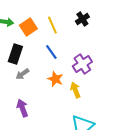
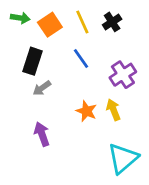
black cross: (82, 19) -> (112, 22), moved
orange star: (55, 79) -> (86, 111), moved

